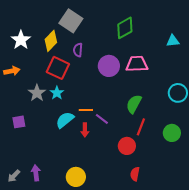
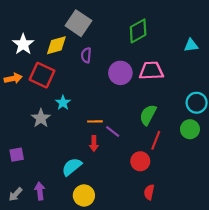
yellow diamond: (51, 41) -> (56, 45), turned 30
red square: (58, 68) -> (42, 75), moved
gray star: (37, 93) -> (41, 118), moved
cyan semicircle: (65, 120) -> (72, 167), moved
purple square: (19, 122) -> (17, 155), moved
green circle: (172, 133) -> (190, 129), moved

